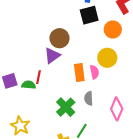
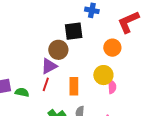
black square: (89, 15) -> (74, 31), moved
pink semicircle: (94, 72) -> (112, 87), moved
red line: (39, 77) -> (46, 84), moved

